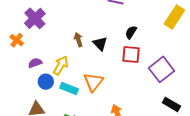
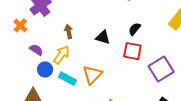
brown arrow: (78, 40) -> (69, 32), moved
black triangle: (100, 44) -> (103, 37), turned -35
purple semicircle: (35, 63) -> (36, 50), turned 48

